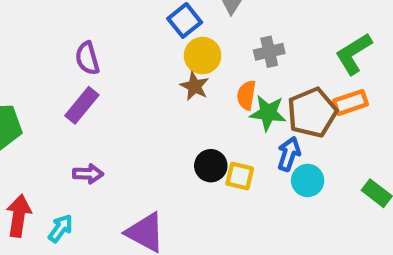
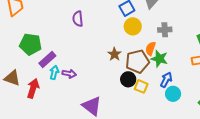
brown star: (195, 86) -> (114, 54), moved
purple rectangle: (82, 105) -> (47, 59), moved
brown pentagon: (312, 113) -> (137, 61), moved
cyan arrow: (61, 228) -> (54, 73), moved, turned -32

